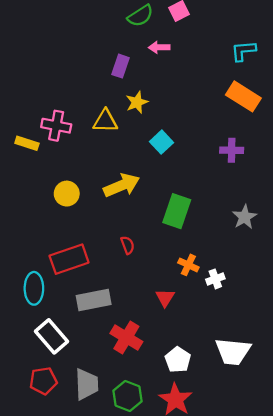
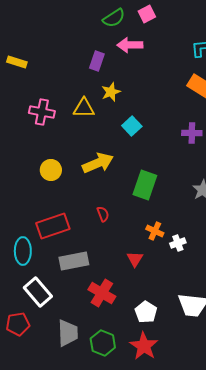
pink arrow: (159, 47) -> (130, 45), size x1.4
yellow rectangle: (27, 143) -> (17, 62), moved
red pentagon: (43, 381) -> (18, 324), moved

